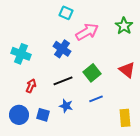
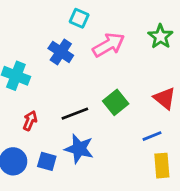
blue cross: (62, 49) -> (61, 52), moved
blue line: (96, 99) -> (152, 136), moved
blue star: (66, 106) -> (79, 149), size x1.5

